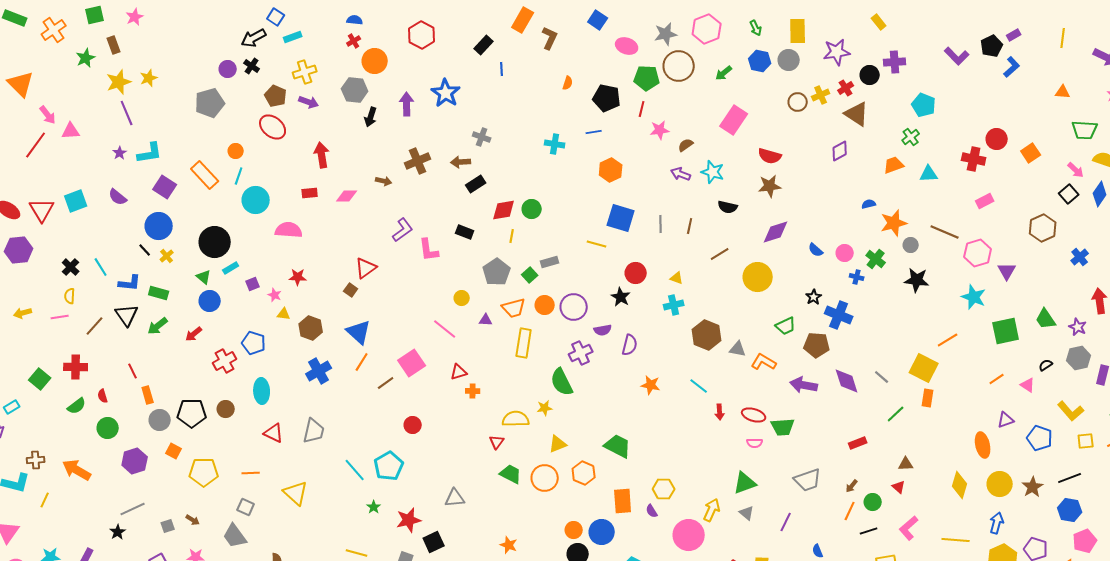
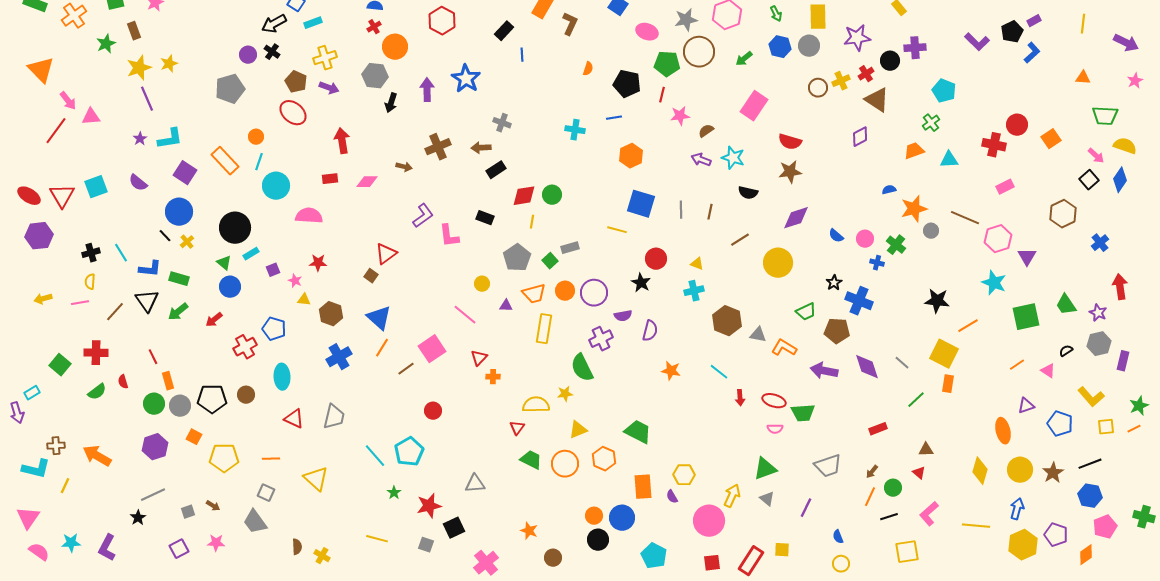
black cross: (71, 267) -> (91, 253), turned 30
black star: (917, 280) -> (937, 301), moved
red triangle: (459, 372) -> (479, 358), turned -30
green circle: (108, 428) -> (154, 404), moved

